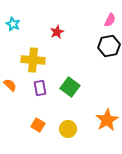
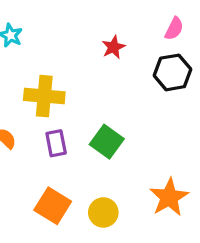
red star: (57, 32) -> (113, 47), moved
orange square: (38, 125) -> (53, 206), size x1.5

